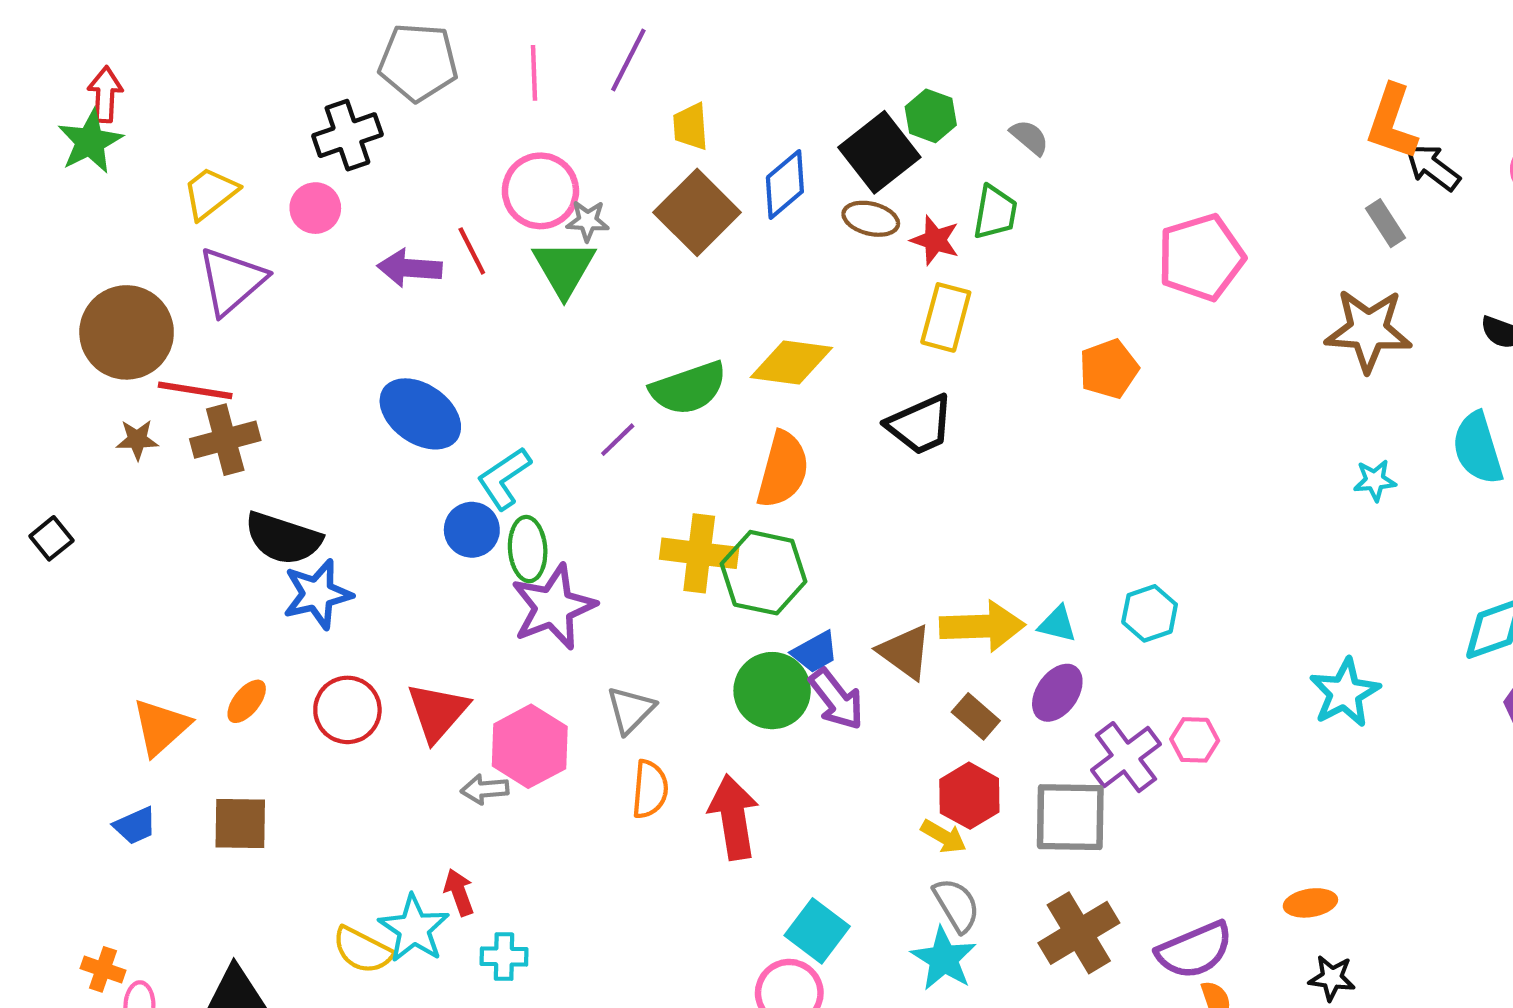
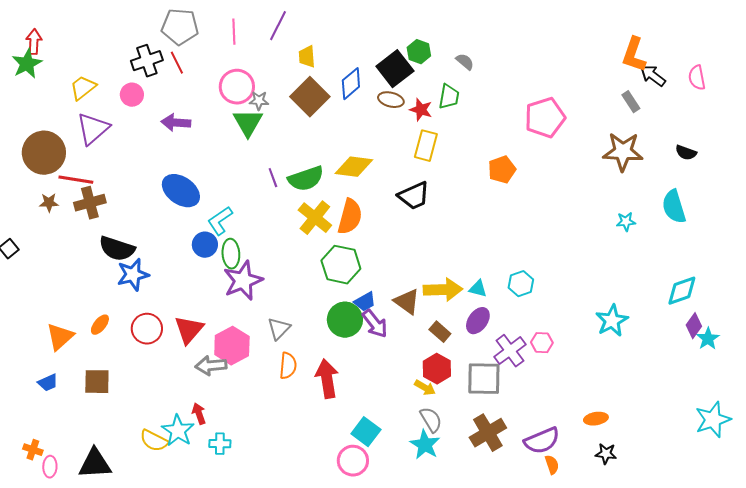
red line: (472, 251) -> (177, 63), moved
purple line: (618, 440) -> (273, 178), moved, turned -66
yellow cross: (699, 553) -> (315, 218), moved, turned 32
gray arrow: (485, 789) -> (211, 366), size x1.4

